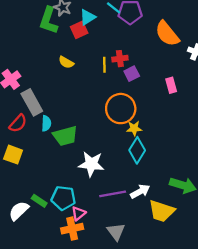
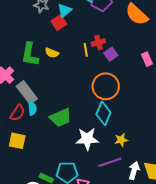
green L-shape: (49, 20) -> (30, 54), moved
cyan semicircle: (46, 123) -> (32, 108), moved
yellow star: (134, 128) -> (121, 140), moved
cyan diamond: (137, 150) -> (103, 113), moved
white arrow: (140, 191) -> (134, 171), moved, turned -36

